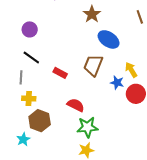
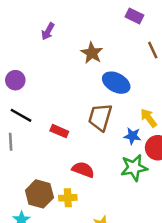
yellow cross: (29, 98) -> (68, 198), moved
green star: (87, 127) -> (134, 168), moved

